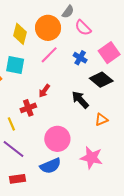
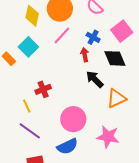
cyan square: (15, 65) -> (28, 47), turned 36
black diamond: (101, 80) -> (115, 58), turned 30
red arrow: (44, 91) -> (85, 55), moved, turned 136
orange triangle: (101, 120) -> (117, 98), size x1.5

